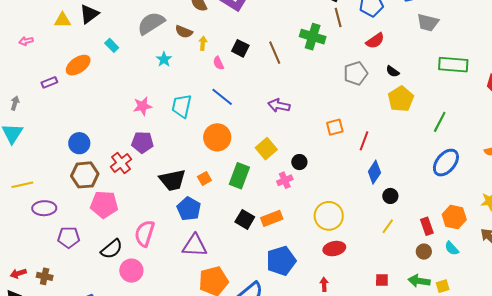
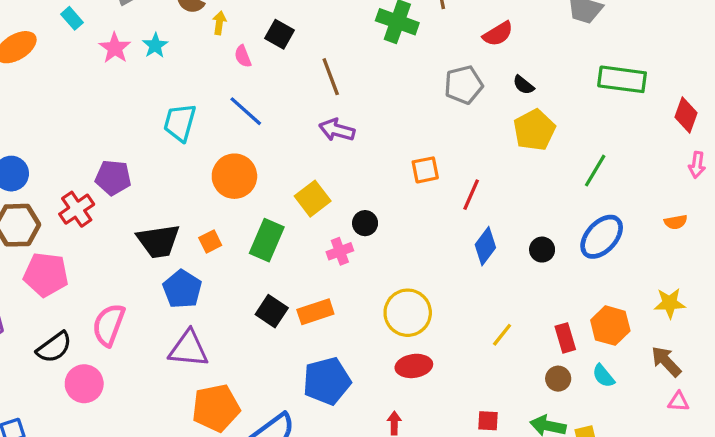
brown line: (275, 53) -> (331, 77), moved
pink star: (143, 106) -> (115, 48), moved, turned -30
black circle: (390, 196) -> (542, 250), moved

